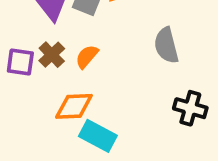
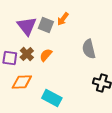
orange diamond: (74, 106) -> (22, 82), moved

